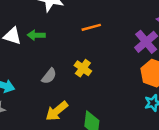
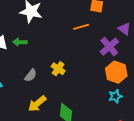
orange line: (91, 27) -> (81, 27), moved

